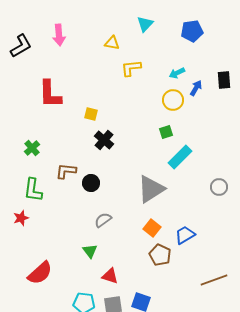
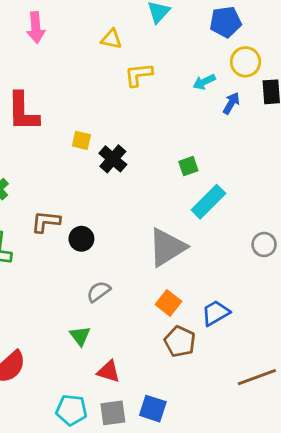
yellow circle: (173, 100) -> (246, 62), moved
black cross: (104, 140) -> (113, 159), moved

